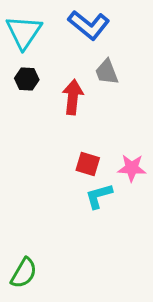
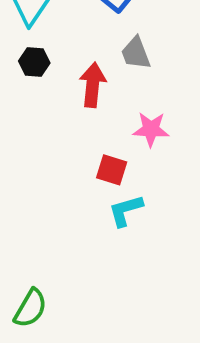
pink star: (132, 168) -> (151, 129), moved

